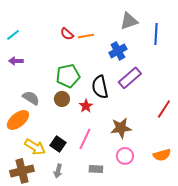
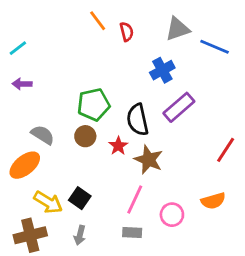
red semicircle: (67, 34) -> (127, 32), moved, turned -144
blue line: (156, 34) -> (215, 47), turned -70
orange line: (86, 36) -> (98, 21), moved, turned 63
brown star: (121, 128) -> (149, 160), moved, turned 30
pink line: (85, 139) -> (135, 199), moved
orange semicircle: (162, 155) -> (213, 201), moved

